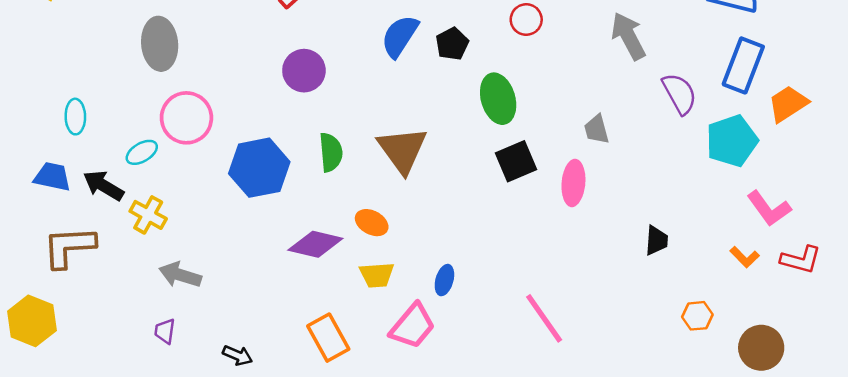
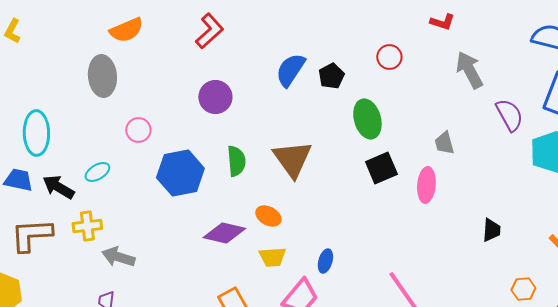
cyan ellipse: (75, 117) -> (36, 133), size x1.6
pink circle: (186, 118) -> (138, 130), moved, size x0.6
cyan ellipse: (142, 152) -> (97, 172), moved
yellow cross: (148, 215) -> (87, 226), moved, turned -36

